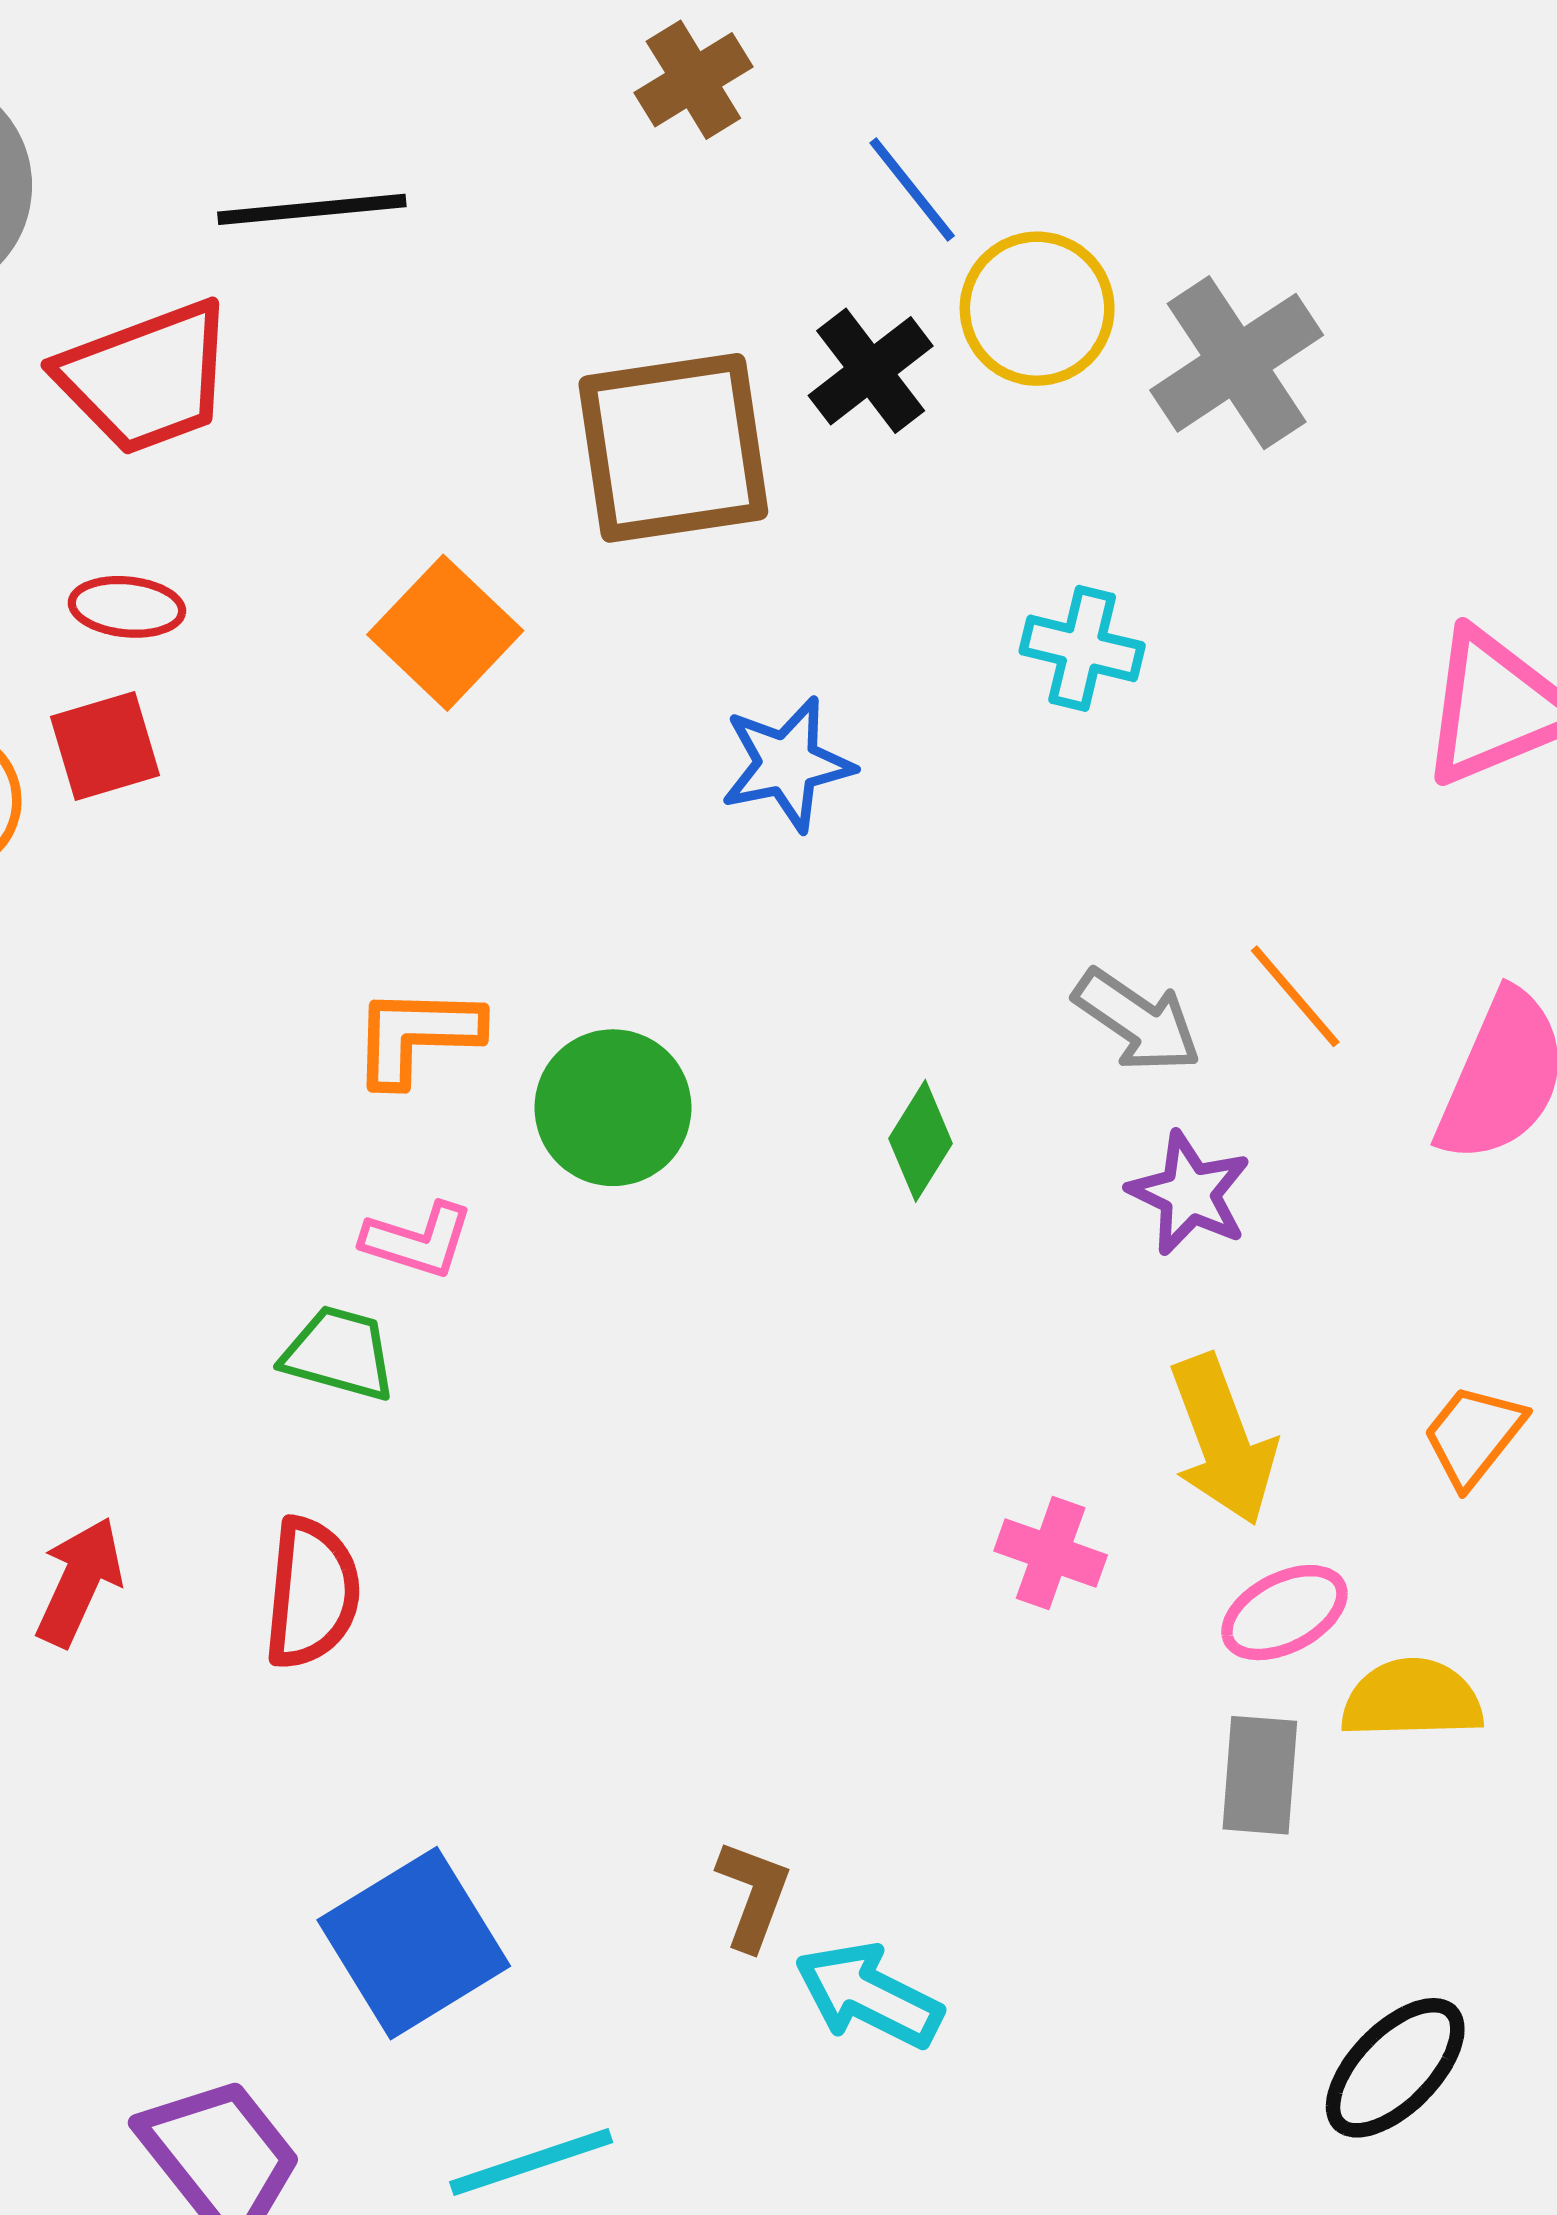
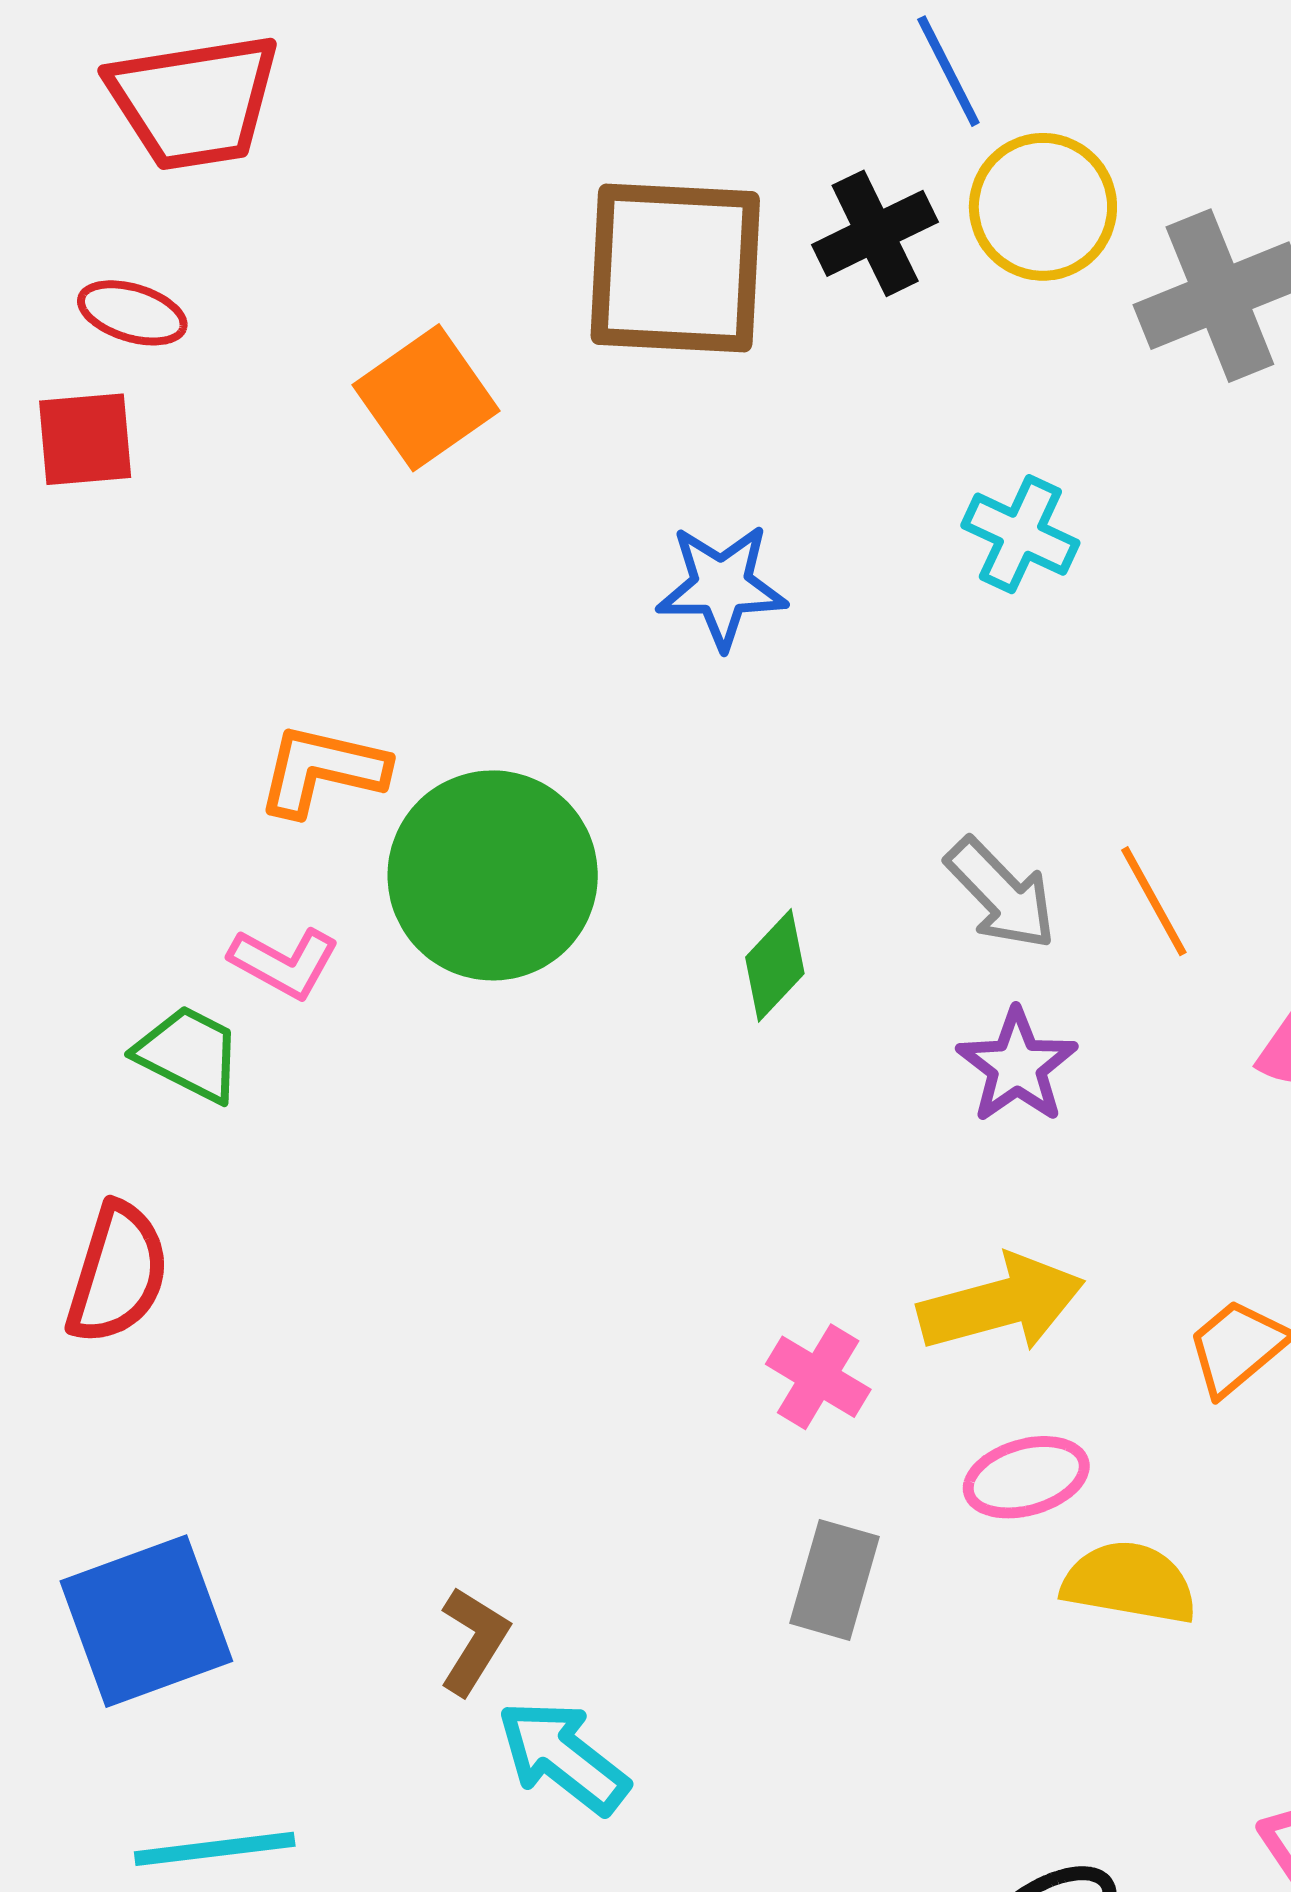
green circle: (613, 1108) -> (493, 875), size x1.4
yellow arrow: (1223, 1440) -> (1001, 1303), turned -96
gray rectangle: (1260, 1775) -> (835, 1580), moved

